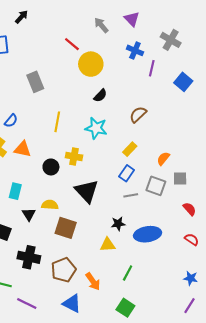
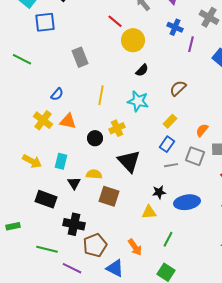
yellow cross: (74, 156) -> (117, 128), turned -35
brown pentagon: (64, 270) -> (95, 245), moved

